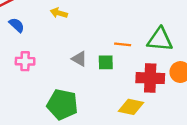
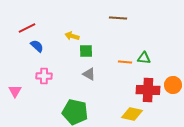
green triangle: (160, 40) -> (144, 58), moved, size x0.6
green square: (106, 62) -> (86, 51), moved

